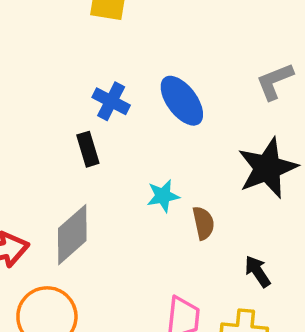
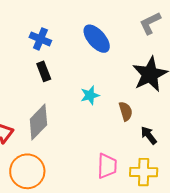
blue cross: (111, 101) -> (40, 39), moved
brown semicircle: (203, 223) -> (126, 111), moved

